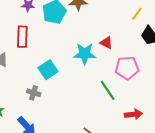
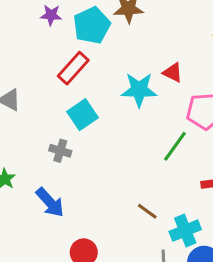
red rectangle: (22, 37) -> (73, 68), moved, turned 40
green line: (108, 90) -> (175, 146), turned 70

